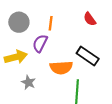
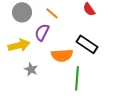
orange line: (51, 23) -> (52, 13), turned -56

